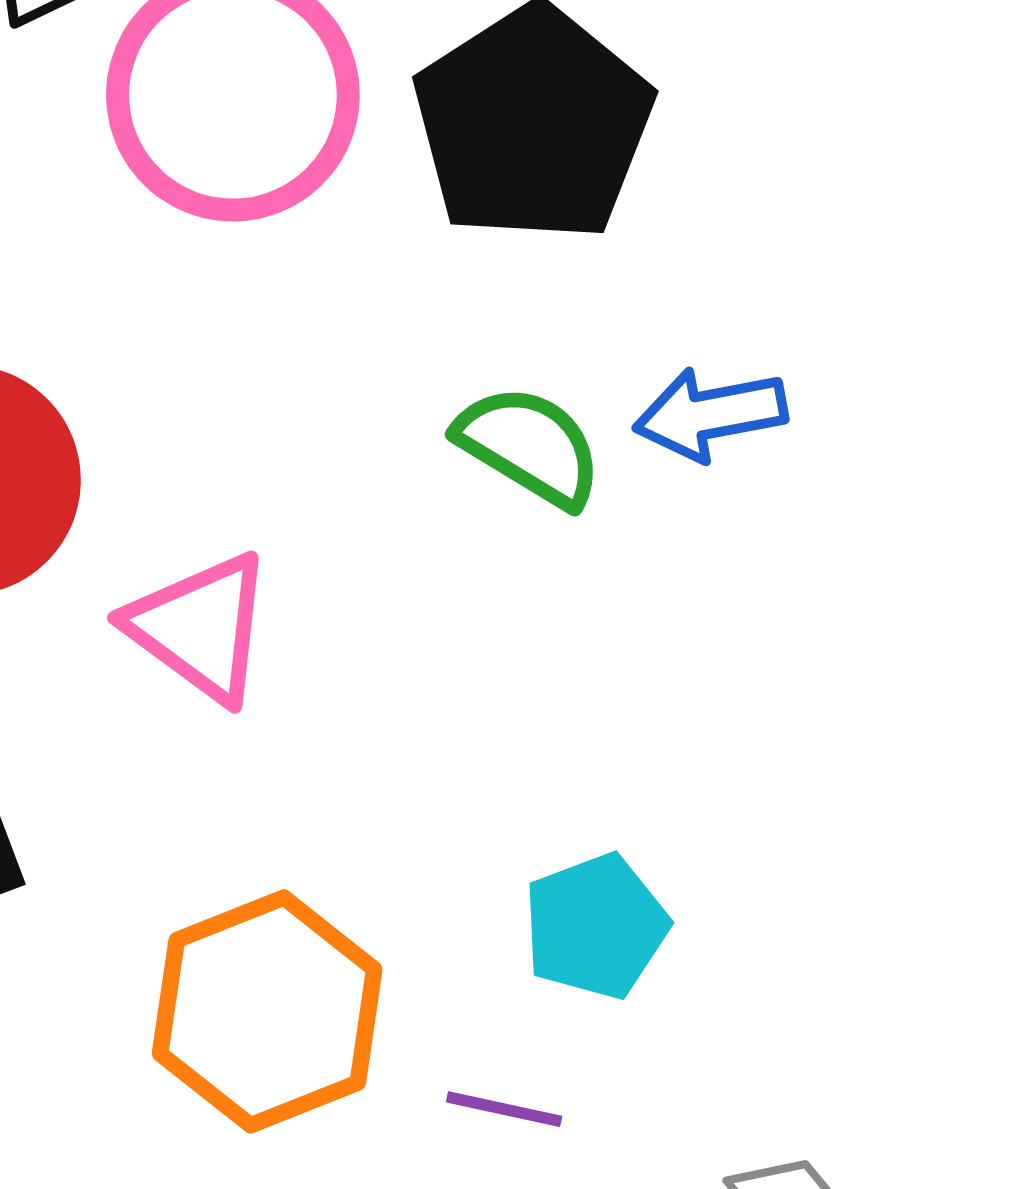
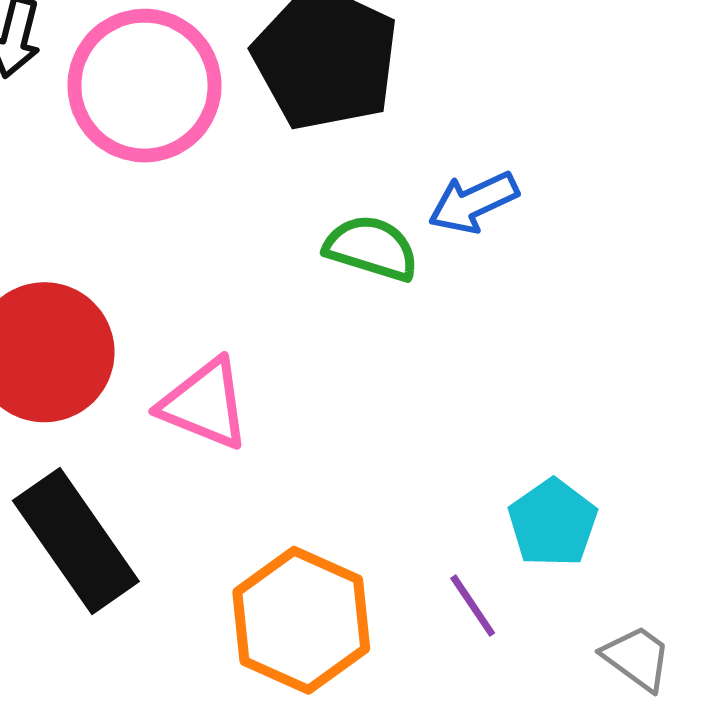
cyan pentagon: (596, 926) -> (553, 523), moved
purple line: (504, 1109) -> (473, 606), moved, turned 58

